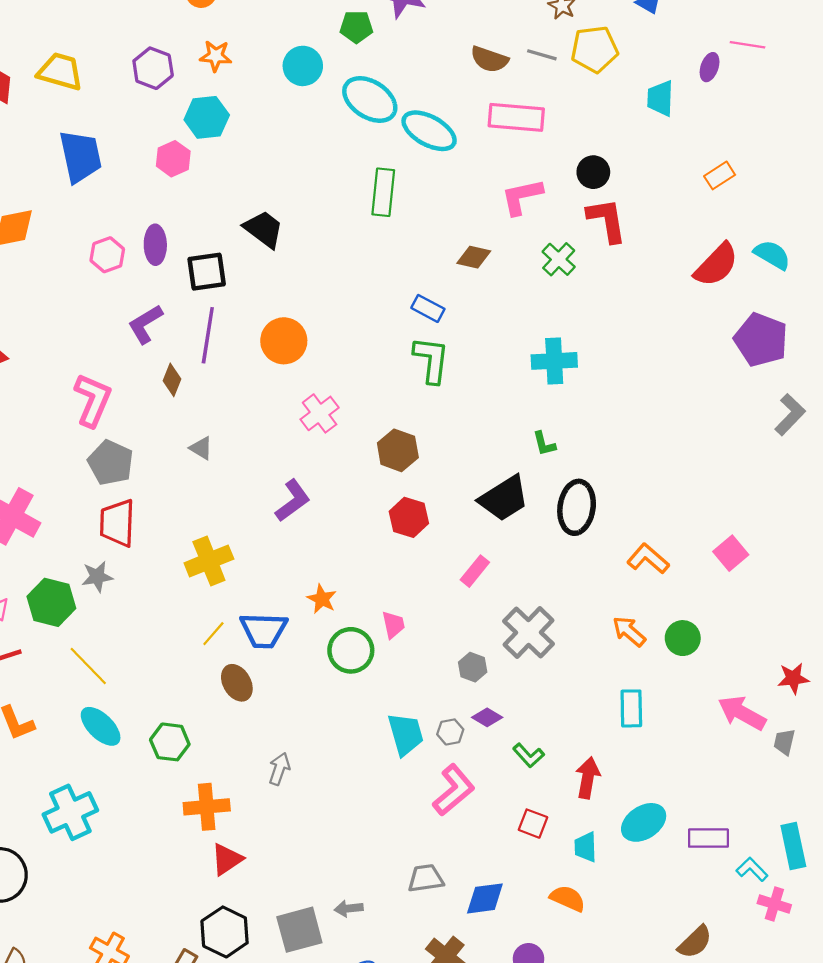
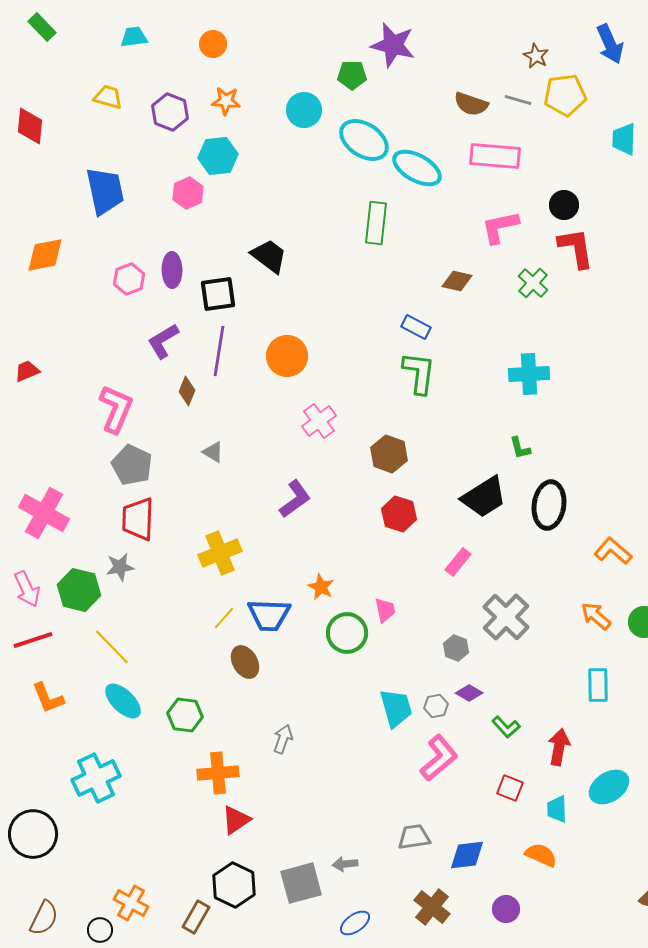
yellow trapezoid: (60, 72) -> (108, 97), moved, size x0.7

